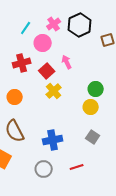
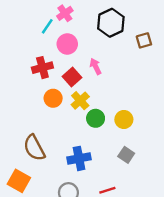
pink cross: (54, 24) -> (65, 13), moved
green circle: (96, 89) -> (96, 118), moved
orange circle: (15, 97) -> (53, 98), moved

